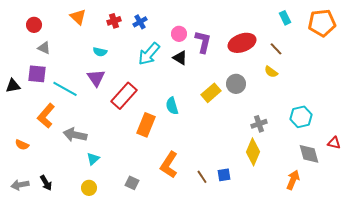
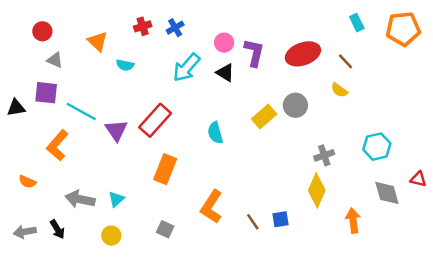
orange triangle: (78, 17) -> (97, 41), moved
purple triangle: (96, 78) -> (116, 130), moved
orange rectangle: (146, 125) -> (165, 169), moved
gray arrow: (75, 135) -> (80, 199), moved
orange arrow: (293, 180) -> (353, 220), moved, turned -30

